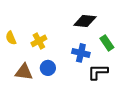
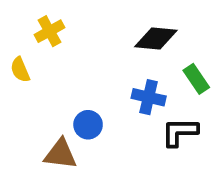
yellow cross: (39, 41) -> (50, 31), moved
brown triangle: (24, 72) -> (61, 154), moved

